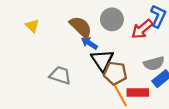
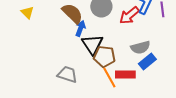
blue arrow: (89, 43) -> (80, 28), turned 77
gray trapezoid: (60, 75) -> (67, 74), moved

